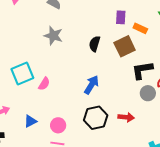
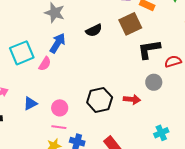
black semicircle: (95, 44) -> (94, 30), moved, turned -133
blue arrow: (91, 85) -> (58, 43), moved
gray circle: (148, 93) -> (154, 82), moved

